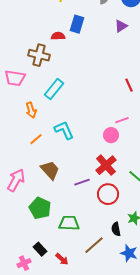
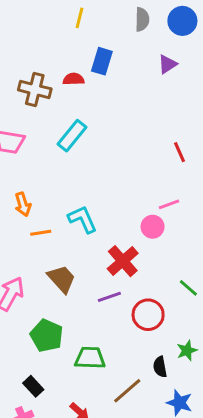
brown cross: (39, 55) -> (35, 89), moved
cyan rectangle: (54, 89) -> (72, 136), moved
orange arrow: (31, 110) -> (23, 204), moved
orange line: (36, 139) -> (41, 233), turned 32
red cross: (106, 165) -> (123, 261), moved
black rectangle: (40, 249) -> (33, 386), moved

